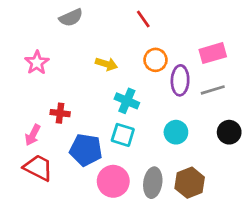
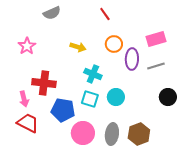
red cross: (60, 113) -> (44, 83), size x1.6
cyan circle: (176, 132) -> (116, 97), moved
pink arrow: (33, 135) -> (24, 99), turned -42

